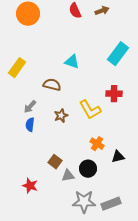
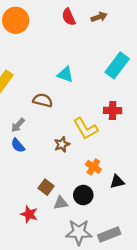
brown star: (61, 116) -> (62, 144), moved
blue semicircle: (30, 125) -> (18, 145), turned -48
red star: (30, 186) -> (29, 214), moved

